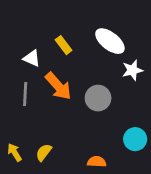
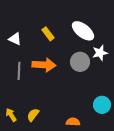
white triangle: (32, 58) -> (15, 39), moved
orange arrow: (58, 86) -> (44, 65), turned -45
gray circle: (98, 98) -> (80, 62), moved

